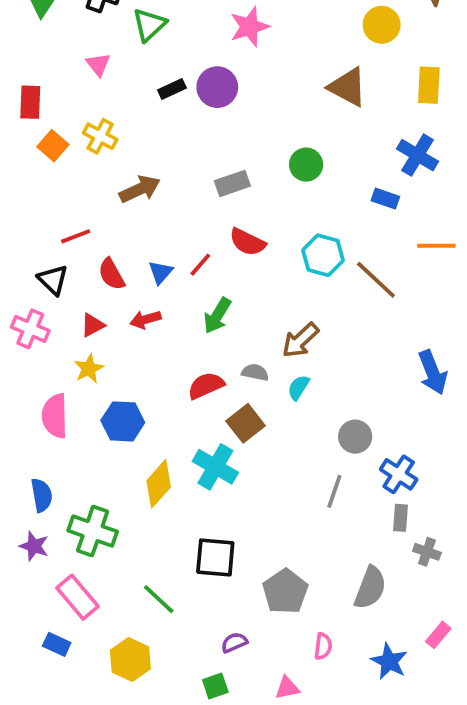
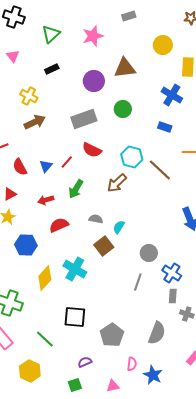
green triangle: (149, 25) -> (51, 34), moved
yellow circle: (382, 25) -> (163, 45), moved
purple circle: (217, 87) -> (94, 81), moved
brown triangle: (348, 87) -> (125, 68), moved, turned -35
yellow cross: (100, 136) -> (29, 96), moved
blue cross: (417, 155) -> (172, 95), moved
gray rectangle: (232, 183) -> (84, 119), size x1.4
red arrow: (145, 319) -> (46, 200), moved
brown arrow: (300, 340) -> (117, 183), moved
red semicircle: (206, 386) -> (59, 225), moved
brown square: (246, 423) -> (104, 246), moved
blue star: (389, 661) -> (153, 375), moved

